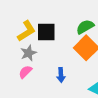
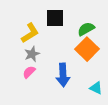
black square: (46, 32) -> (55, 18), moved
blue arrow: (61, 75) -> (63, 75), size x1.6

